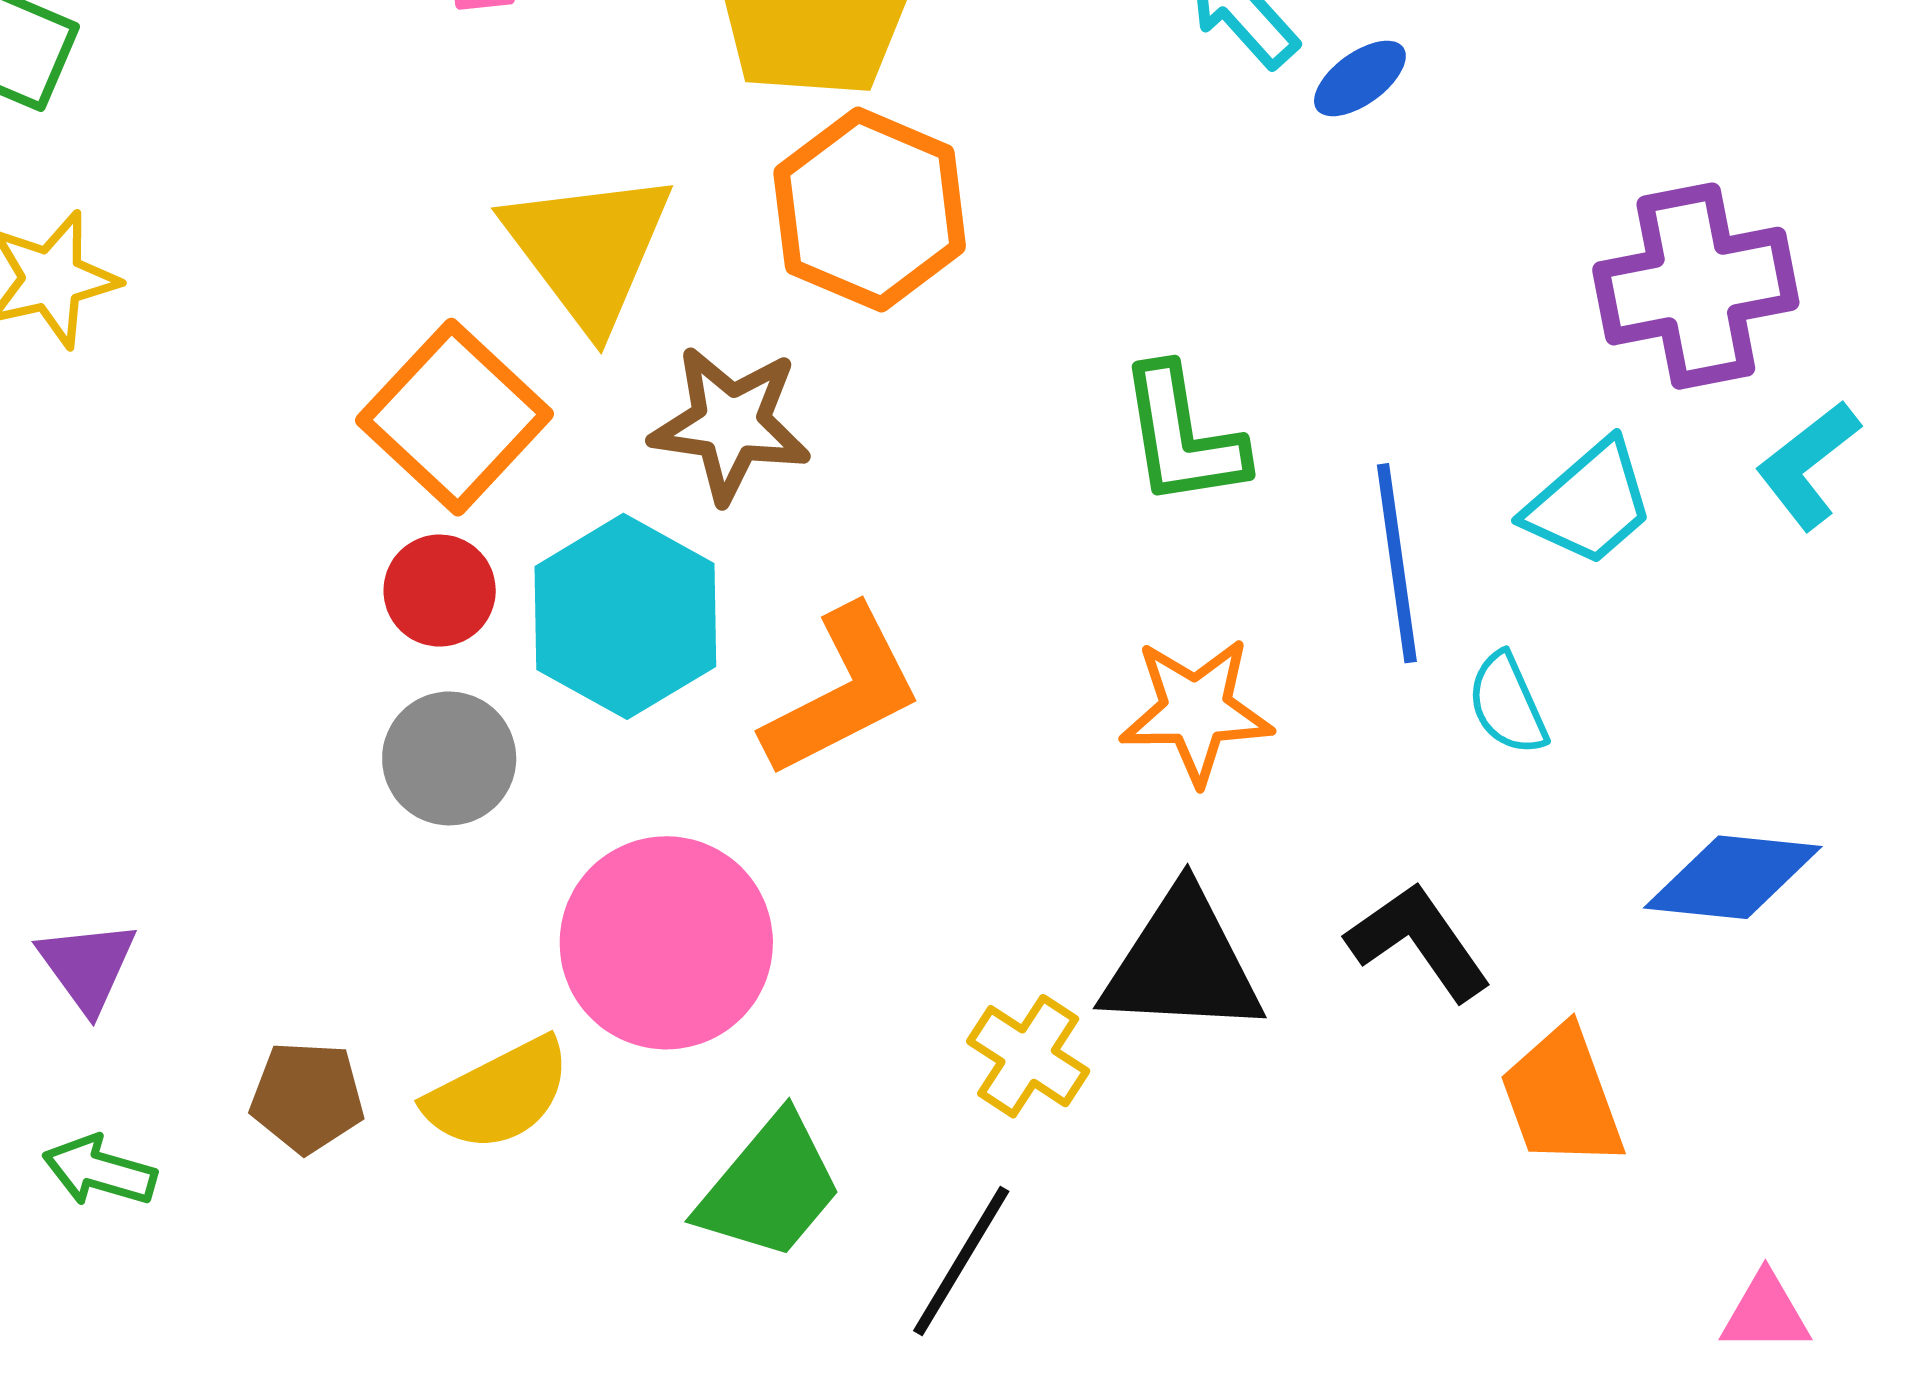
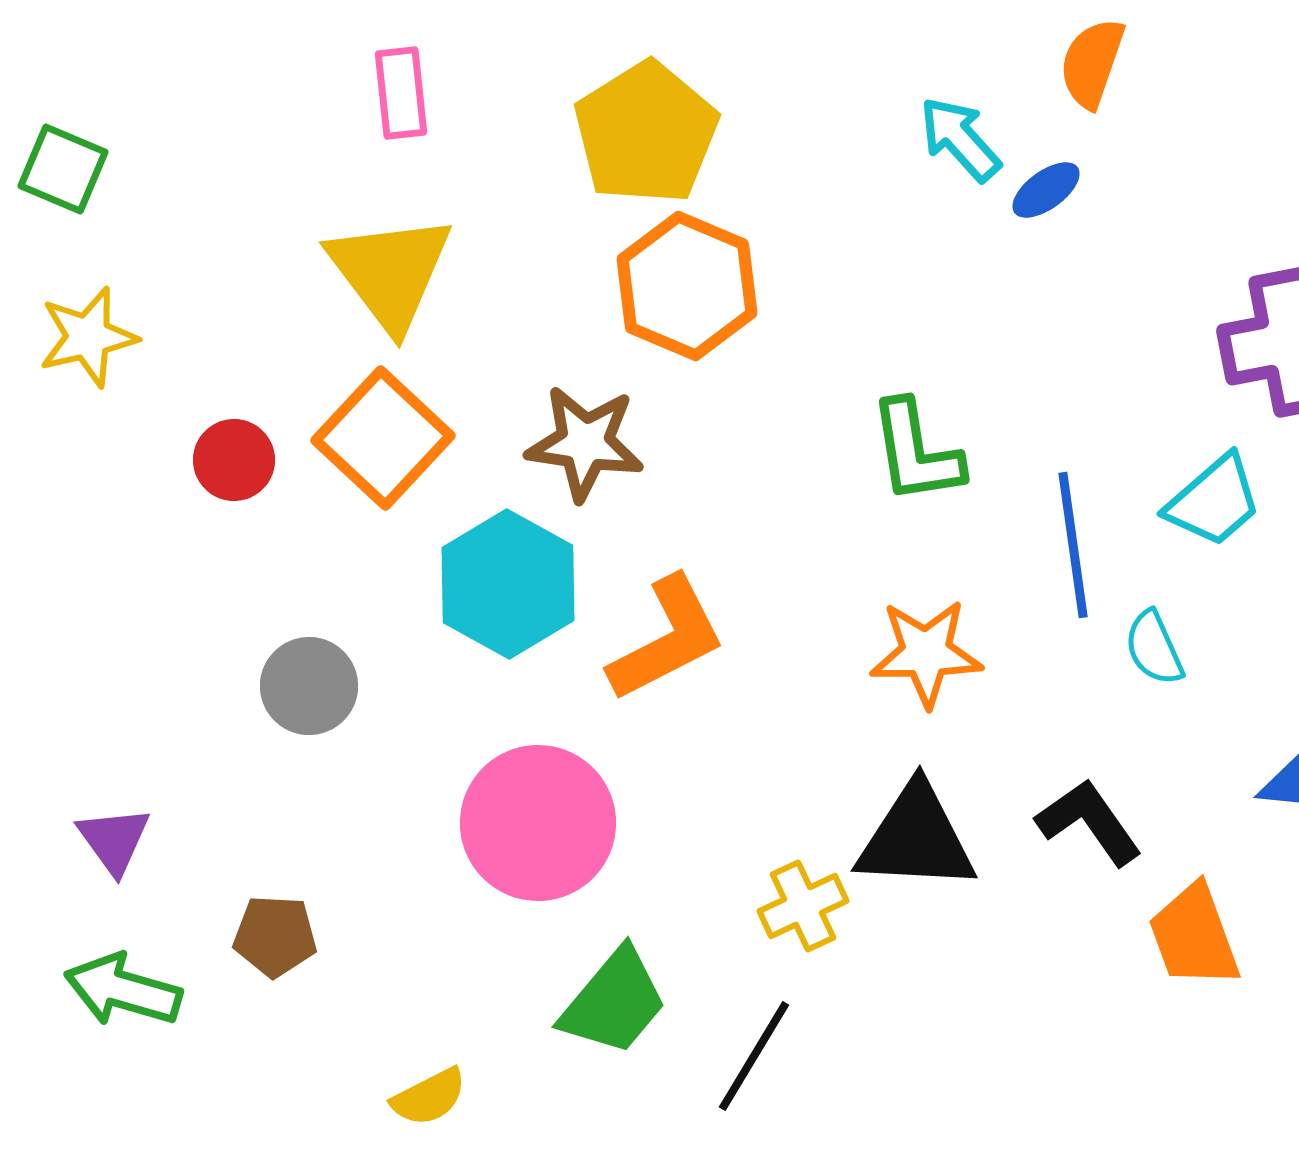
yellow triangle: (588, 249) -> (390, 272), moved
red circle: (440, 591) -> (234, 460), moved
gray circle: (449, 758) -> (309, 686), moved
yellow cross: (1028, 1056) -> (803, 906), turned 32
yellow semicircle: (498, 1094) -> (429, 1097), moved, size x0.7
green arrow: (100, 1171) -> (123, 990), size x1.4

